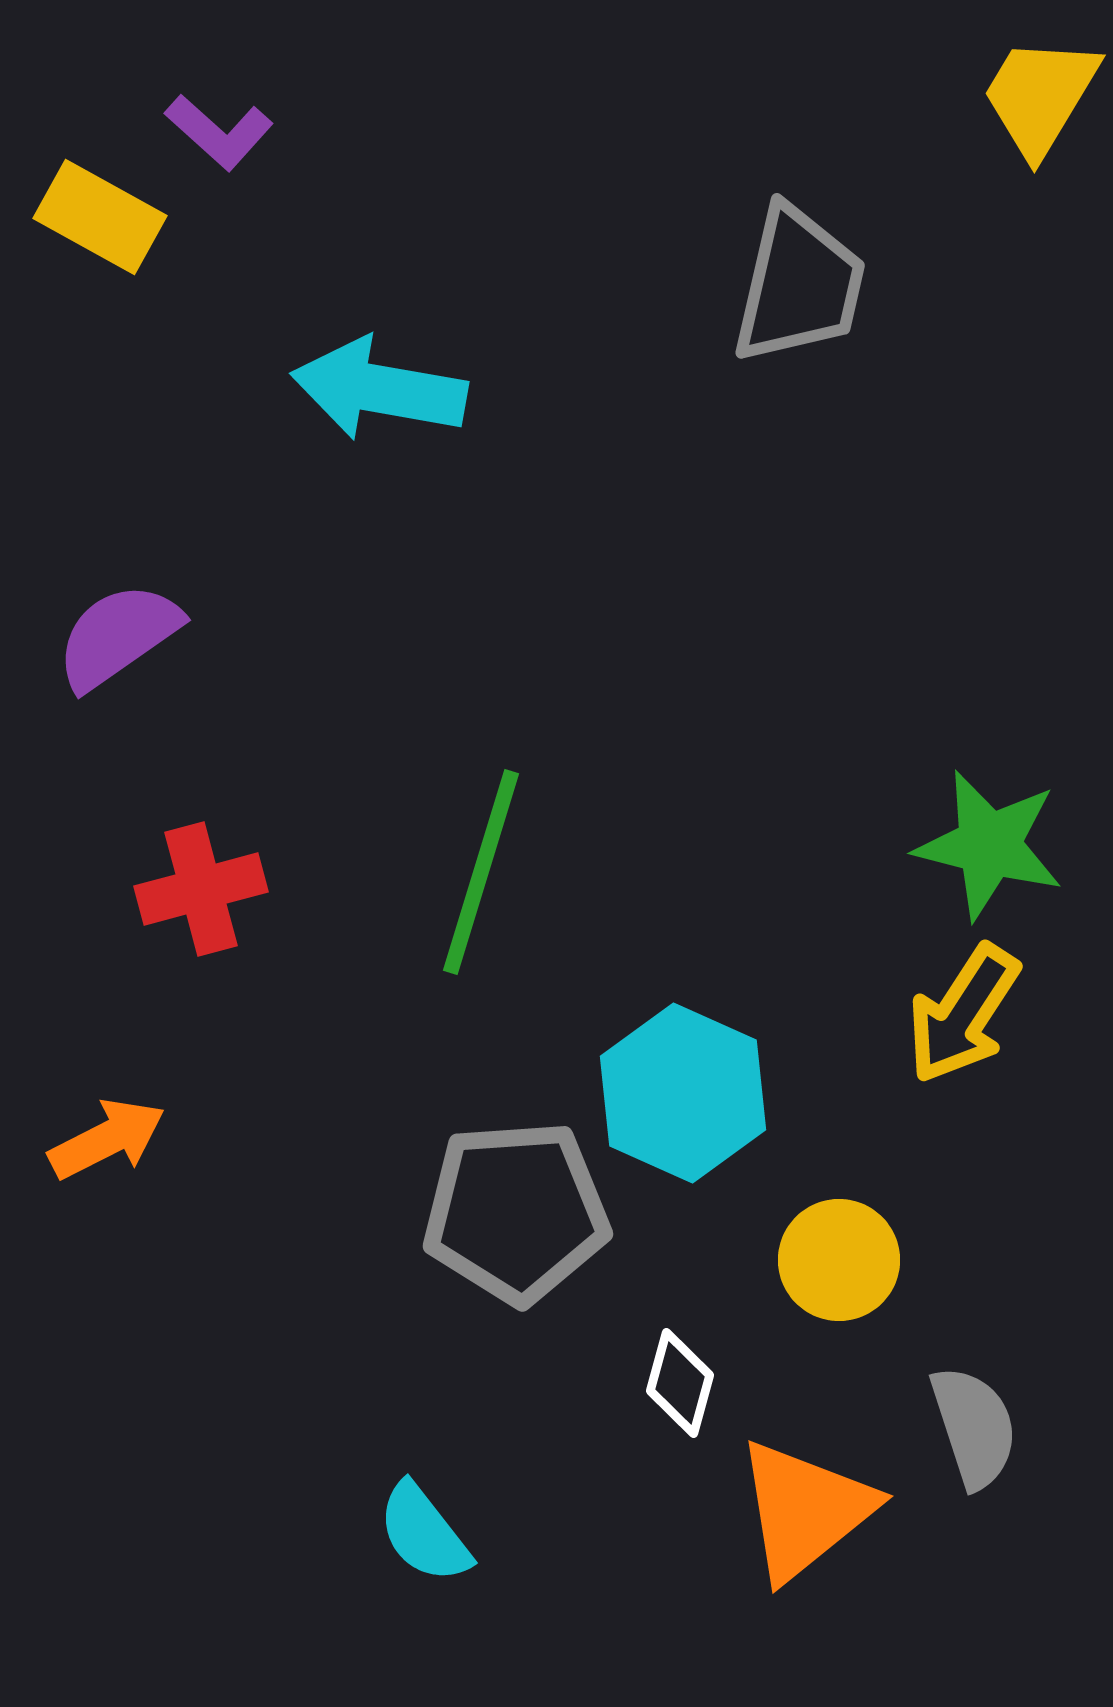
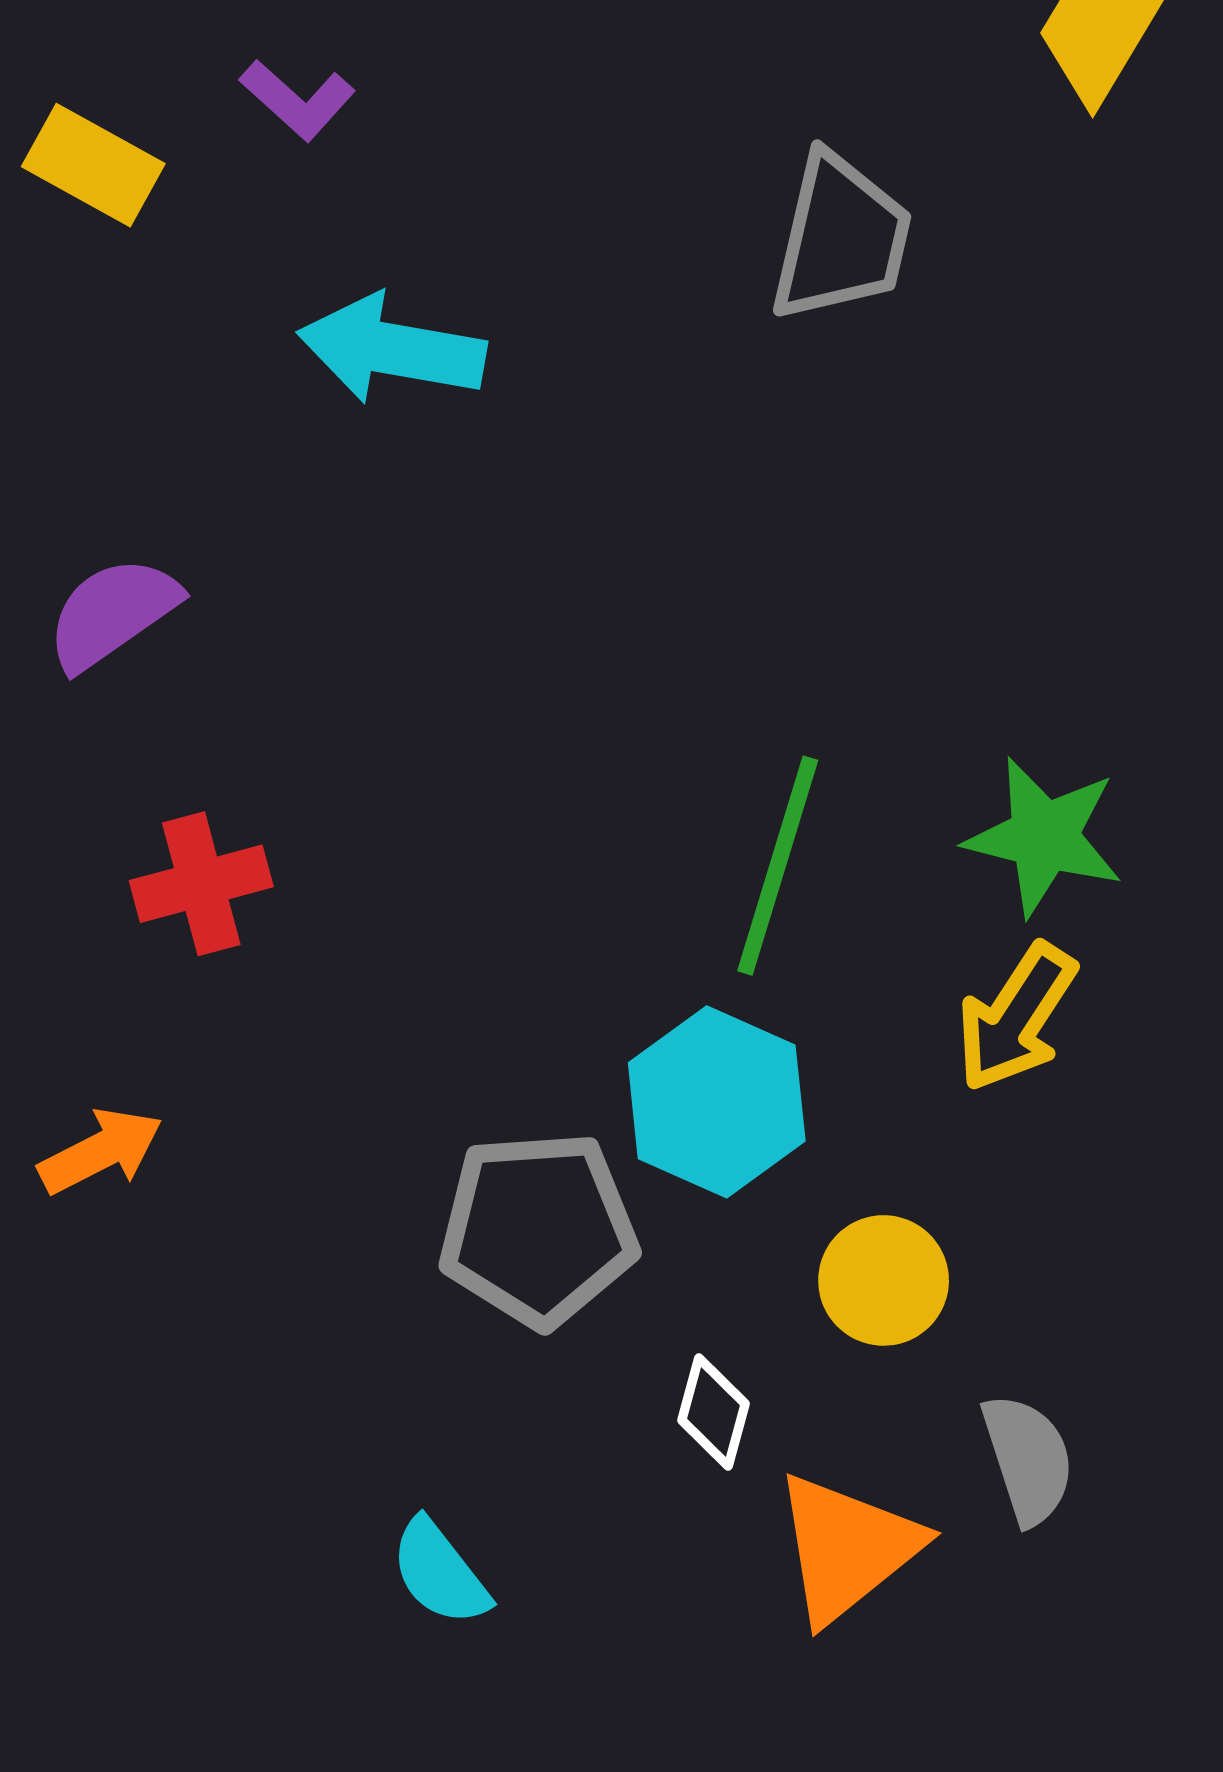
purple L-shape: (219, 132) -> (298, 100), moved
green line: (481, 872) -> (778, 866), moved

